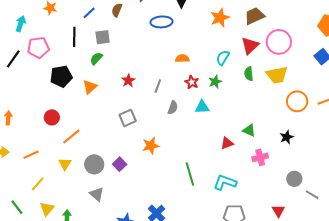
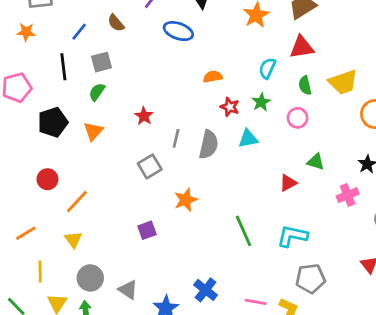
brown semicircle: (117, 10) -> (116, 23), turned -56
blue ellipse: (162, 22) -> (178, 31), turned 30
pink circle: (279, 42) -> (298, 118), moved, size x0.6
red triangle: (250, 46) -> (302, 47), turned 42
gray line: (158, 86) -> (176, 138), moved
gray semicircle: (173, 108) -> (209, 145), size x1.5
pink cross: (260, 157) -> (348, 195), moved
gray circle: (94, 164) -> (90, 278), moved
purple square: (120, 164) -> (147, 230), turned 32
yellow line: (38, 184) -> (40, 272), turned -35
gray triangle: (97, 194) -> (128, 290), moved

